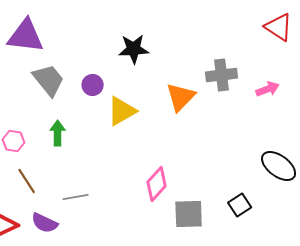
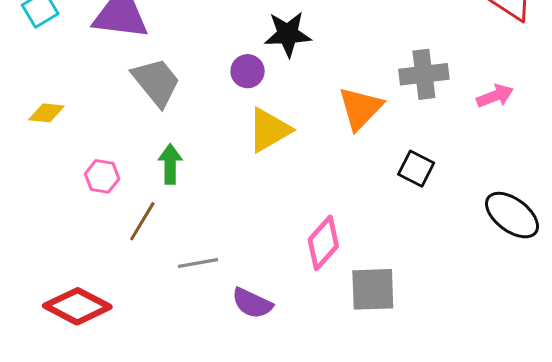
purple circle: (93, 85) -> (248, 71), moved
brown line: (27, 181) -> (142, 221), moved, turned 64
black square: (240, 205) -> (416, 169), moved, turned -30
purple semicircle: (45, 223) -> (252, 303), moved

